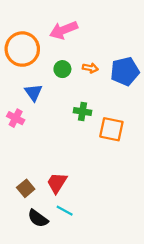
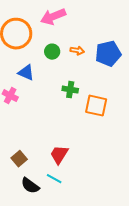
blue triangle: (33, 92) -> (26, 73), turned -30
red trapezoid: (57, 183) -> (59, 155), moved

